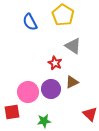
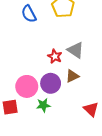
gray triangle: (73, 46) -> (75, 50), moved
green star: (44, 121) -> (43, 105), moved

